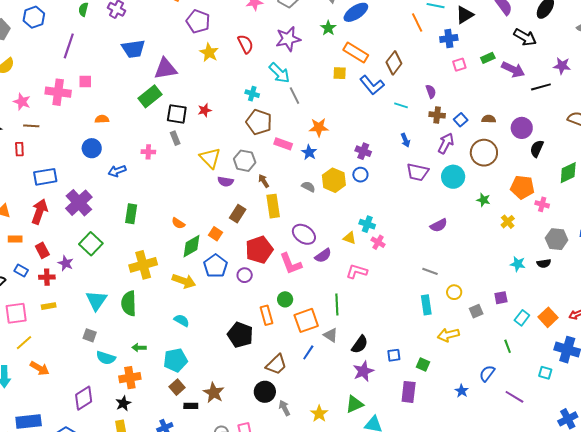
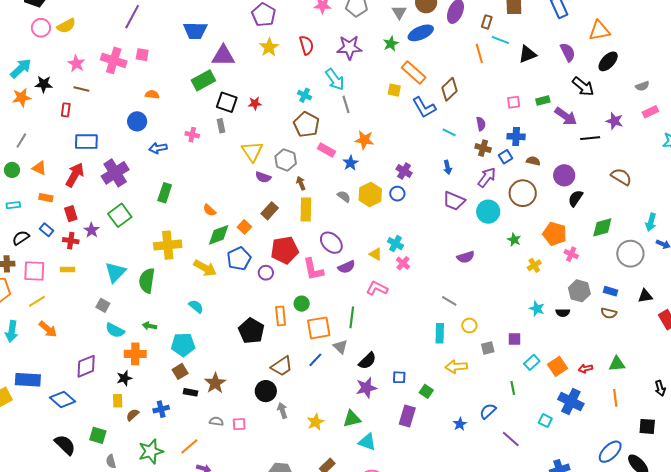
blue cross: (449, 38) -> (516, 137), moved

